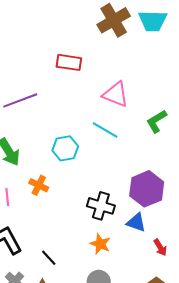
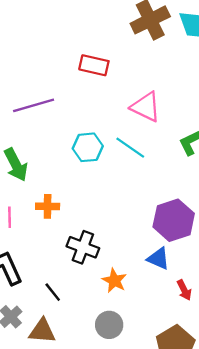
cyan hexagon: (65, 148) -> (88, 147), moved
orange cross: (39, 185) -> (48, 206), turned -30
black cross: (101, 206) -> (83, 247), moved

